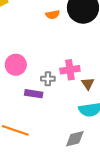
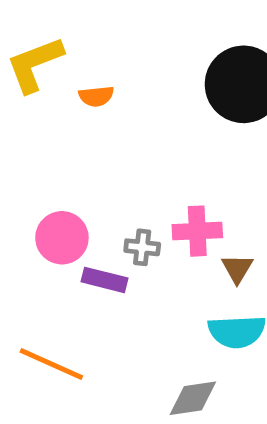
orange semicircle: (53, 15) -> (96, 96), moved
pink circle: (16, 65) -> (62, 238), moved

